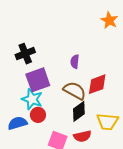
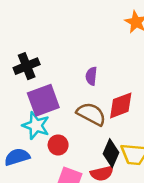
black diamond: (79, 111) -> (111, 153), moved, turned -30
red circle: (38, 115) -> (58, 145), moved

